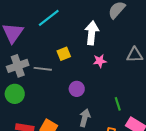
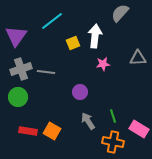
yellow square: (64, 54) -> (73, 43), moved
green line: (118, 104) -> (113, 116), moved
gray arrow: (85, 118) -> (88, 121), turned -48

